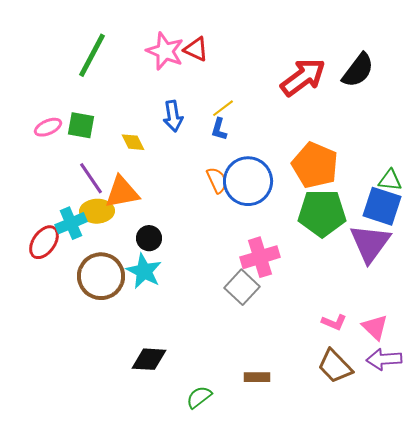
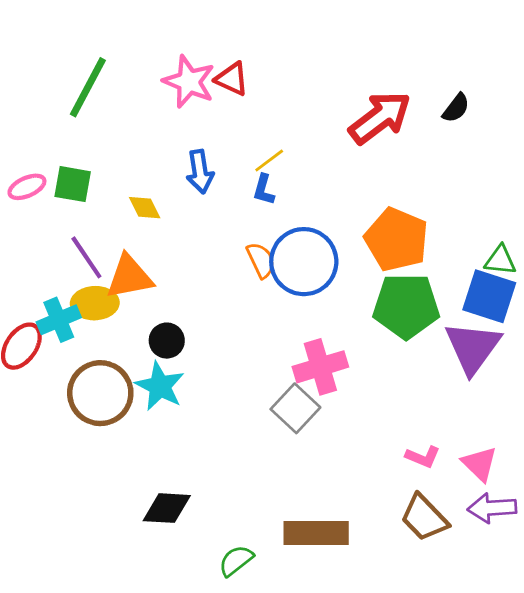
black semicircle: (358, 70) -> (456, 108), size x0.6
brown rectangle: (257, 377) -> (316, 533), size x1.8

